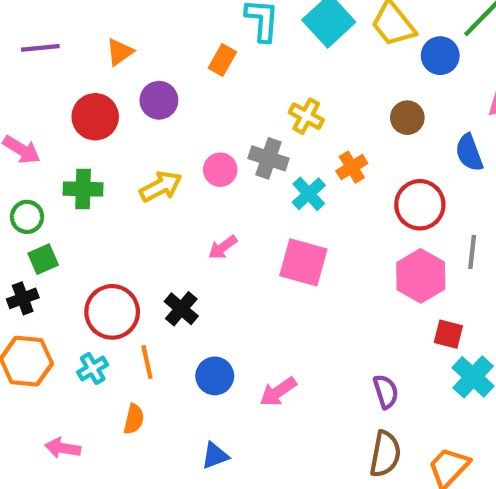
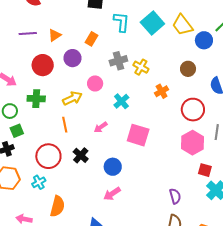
purple line: (40, 48) -> (28, 33), moved
orange rectangle: (222, 60) -> (92, 39), moved
gray cross: (268, 158) -> (118, 61), moved, turned -36
pink circle: (220, 170) -> (95, 83), moved
cyan cross: (309, 194) -> (121, 101), moved
orange line: (147, 362) -> (65, 125), moved
blue circle: (215, 376) -> (113, 167), moved
pink arrow: (278, 392) -> (112, 194), moved
orange semicircle: (134, 419) -> (57, 206), size x1.5

